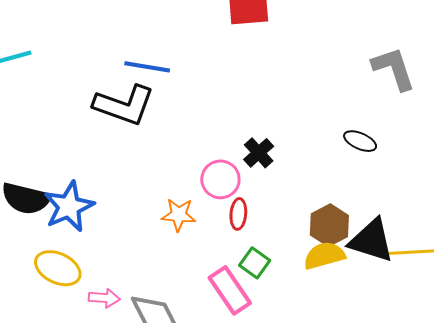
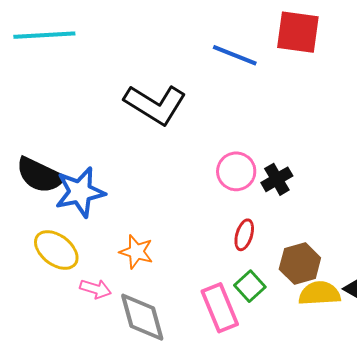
blue line: (147, 67) -> (235, 55), moved
pink circle: (220, 179) -> (236, 171), moved
orange star: (179, 215) -> (136, 252), moved
brown hexagon: (329, 225) -> (300, 263), moved

